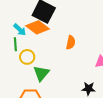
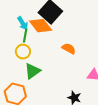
orange semicircle: (71, 42) -> (69, 49), turned -88
green line: (15, 44) -> (25, 36), moved

